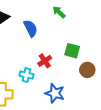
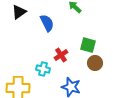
brown circle: (87, 70) -> (95, 63), moved

